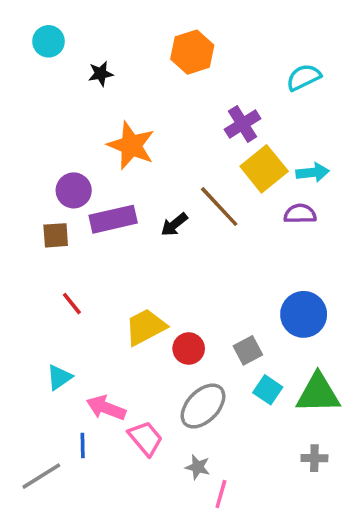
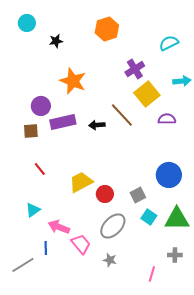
cyan arrow: (313, 172) -> (182, 81), moved
black arrow: (174, 225) -> (97, 125), turned 35
pink line: (221, 494) -> (152, 274), moved

